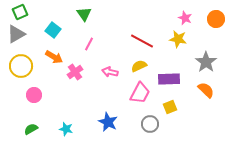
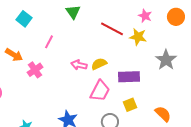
green triangle: (84, 14) -> (73, 12), moved
cyan square: (53, 30) -> (24, 19), moved
red line: (142, 41) -> (112, 29), moved
pink arrow: (110, 72) -> (79, 65), moved
orange semicircle: (206, 90) -> (163, 114), moved

